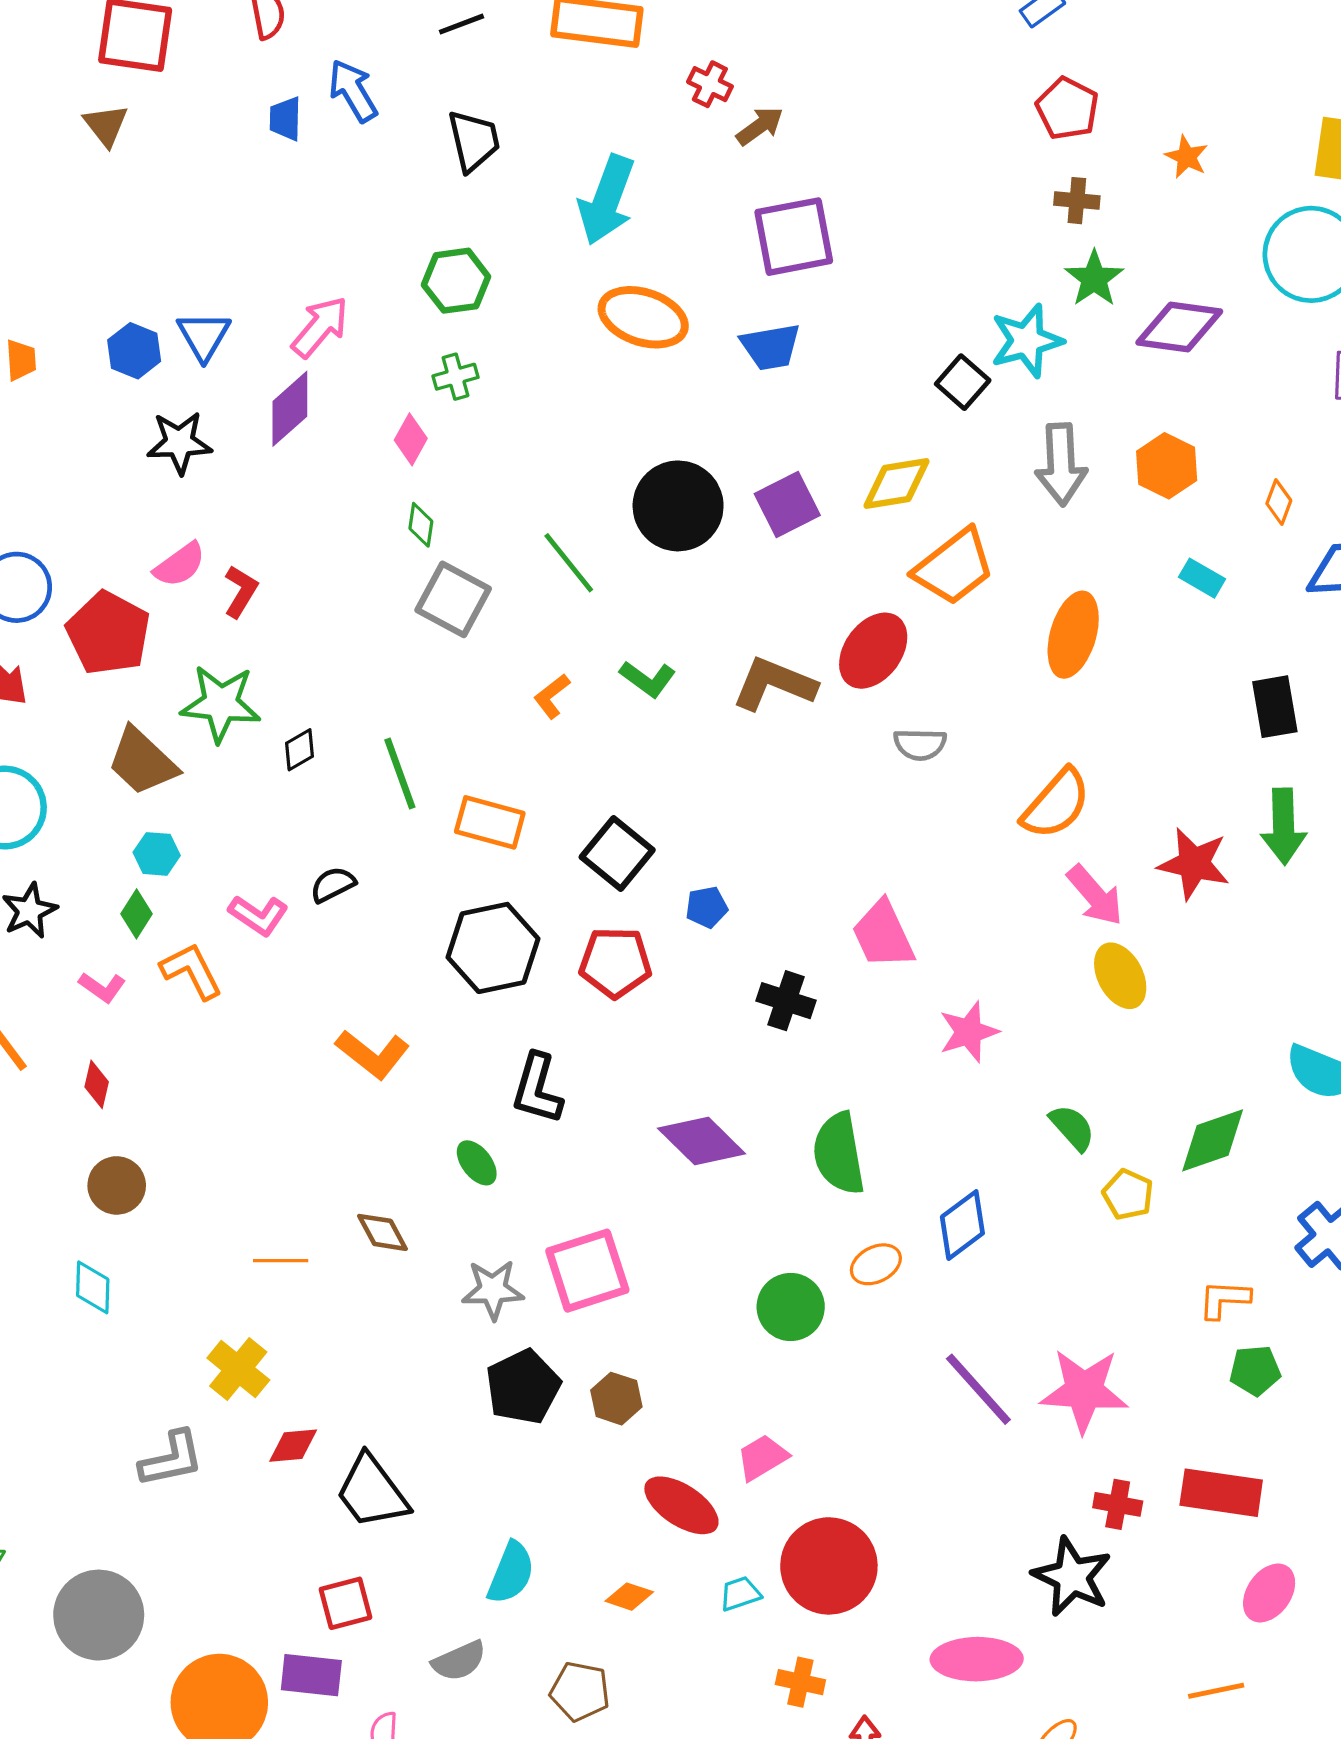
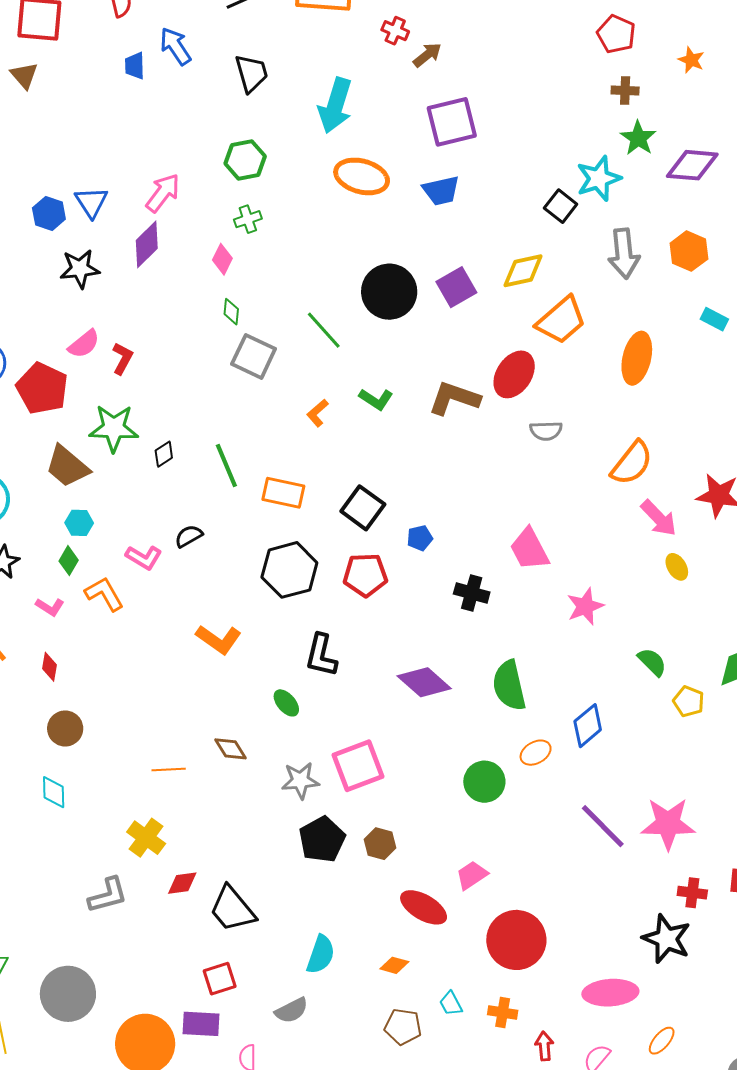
yellow ellipse: (1120, 976) -> (677, 567), size x0.7
cyan trapezoid: (740, 1594) -> (451, 1004), moved, turned -96
brown pentagon: (580, 1691) -> (403, 1027), moved

